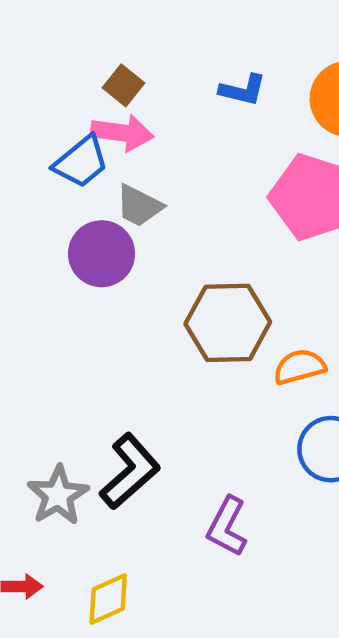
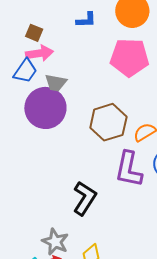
purple circle: (102, 254) -> (45, 108), size x1.4
gray star: (58, 495) -> (55, 242), moved
purple L-shape: (227, 526) -> (129, 169), moved, size x1.4

